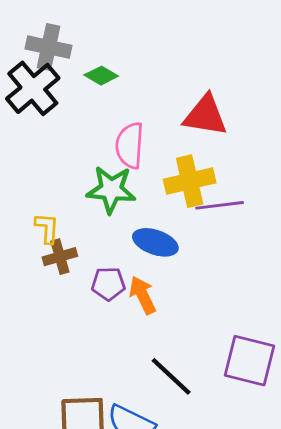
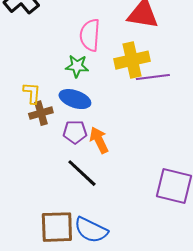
green star: (111, 190) -> (77, 66), size x0.7
blue ellipse: (155, 242) -> (75, 99), moved
black line: (171, 376) -> (82, 173), moved

